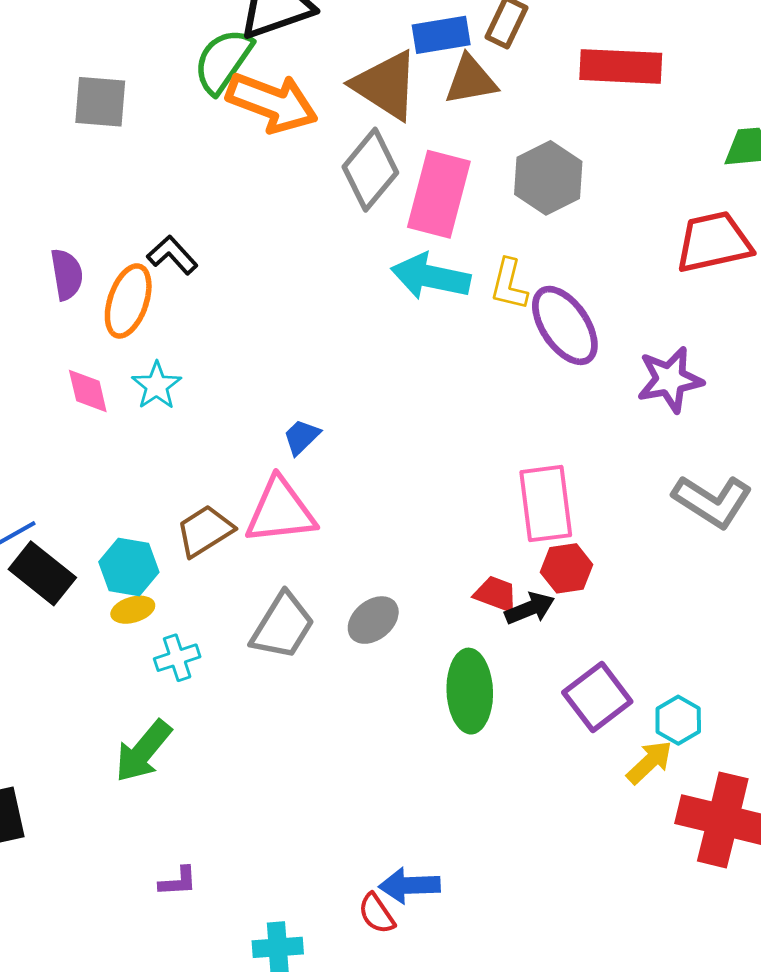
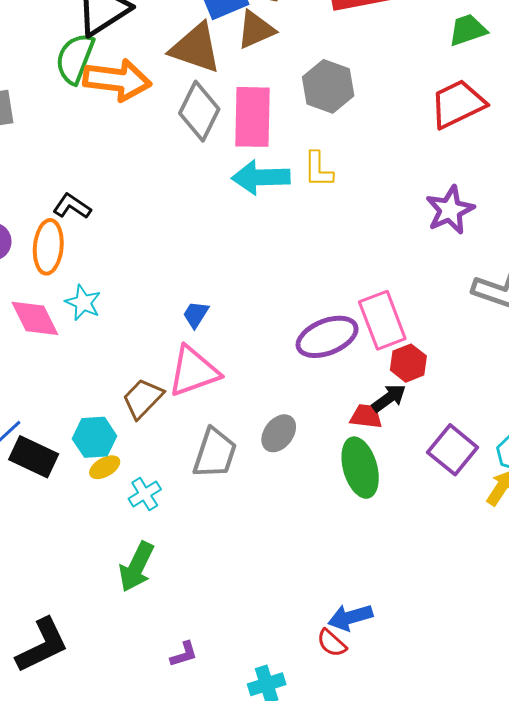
purple ellipse: (565, 325) -> (327, 337), moved, turned -64
pink diamond: (88, 391) -> (35, 318), size x1.4
red trapezoid: (496, 594) -> (366, 416), moved

